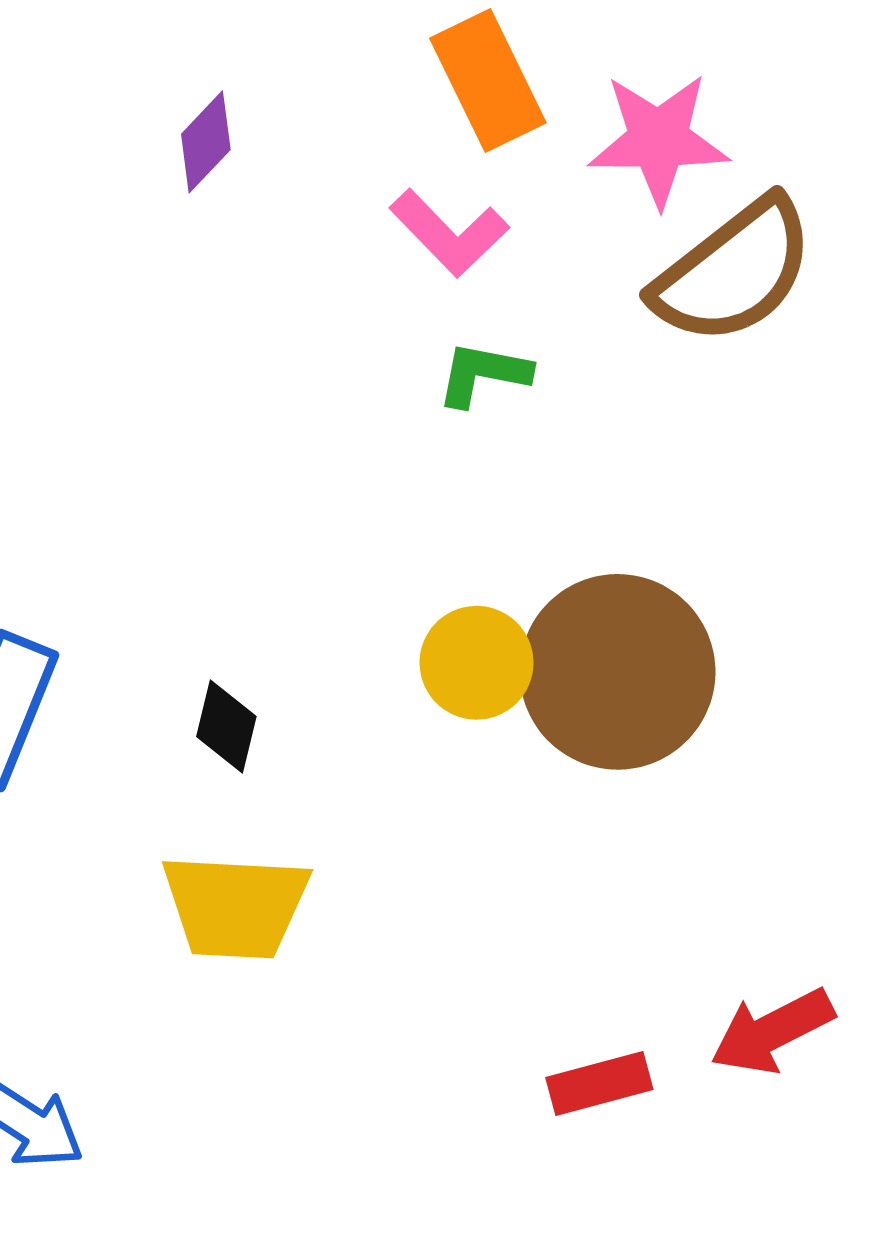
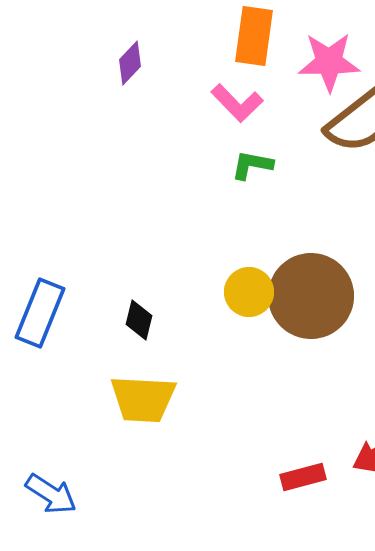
orange rectangle: (488, 80) -> (254, 36), turned 34

